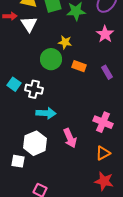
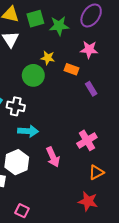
pink star: (105, 34) -> (89, 50), turned -30
orange rectangle: (79, 66) -> (71, 69), moved
pink cross: (103, 122) -> (87, 140), turned 36
orange triangle: (103, 153) -> (96, 172), moved

